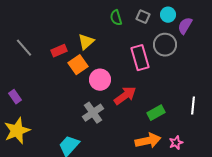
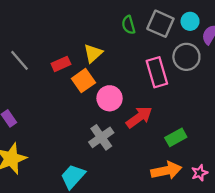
gray square: (143, 17) -> (160, 24), size x1.6

